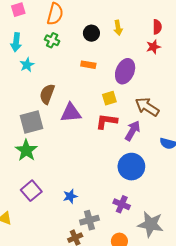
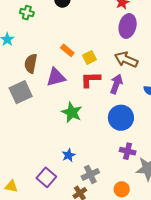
orange rectangle: (88, 65) -> (67, 50), moved, turned 40
purple ellipse: (125, 71) -> (128, 26), moved
green star: (26, 150) -> (72, 112), moved
purple square: (31, 191) -> (46, 177), moved
purple cross: (122, 204) -> (128, 151), moved

